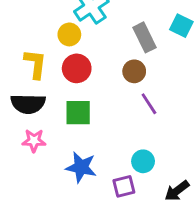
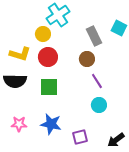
yellow L-shape: (35, 64) -> (20, 54), turned 100
pink star: (34, 141) -> (19, 124), moved
cyan circle: (143, 161) -> (99, 105), moved

